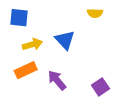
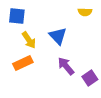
yellow arrow: (32, 44) -> (29, 40), turned 72
purple arrow: (57, 80) -> (66, 66), moved

